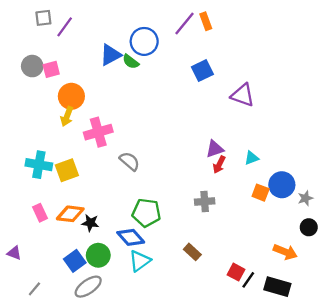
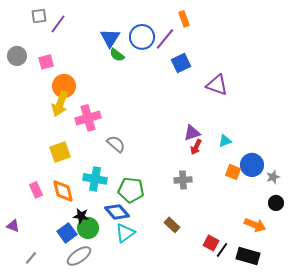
purple line: (184, 24) -> (165, 39), moved
blue circle: (144, 41) -> (142, 37), moved
blue triangle: (111, 55) -> (110, 38), moved, turned -30
gray circle: (32, 66) -> (17, 56), moved
yellow arrow: (67, 116) -> (60, 104), size x1.4
cyan cross: (39, 165) -> (95, 179), moved
orange diamond: (70, 214) -> (63, 191), turned 70
black star: (90, 223) -> (81, 216), moved

